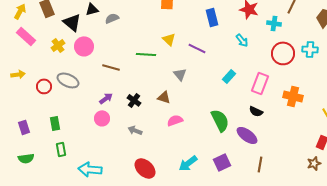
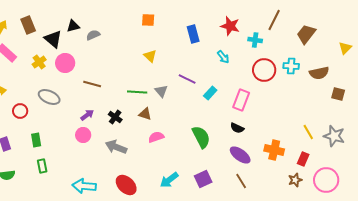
purple line: (197, 48) -> (187, 79), moved
green line: (146, 54) -> (137, 92), moved
red circle: (44, 86) -> (20, 111), moved
orange cross: (293, 96) -> (274, 150), moved
gray arrow: (135, 130) -> (116, 147), size x1.5
purple ellipse: (247, 135) -> (240, 155), moved
brown line: (260, 164) -> (241, 181), turned -42
cyan arrow: (90, 169) -> (84, 186), moved

